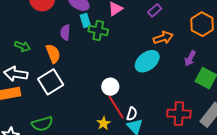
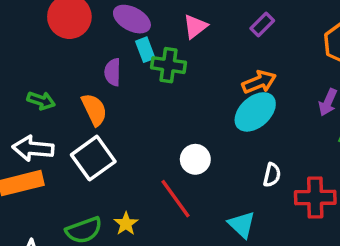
orange arrow: (163, 38) -> (259, 82), moved
red line: (116, 107) -> (176, 199), moved
white semicircle: (132, 114) -> (272, 175), moved
yellow star: (104, 123) -> (126, 224), moved

